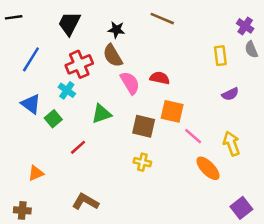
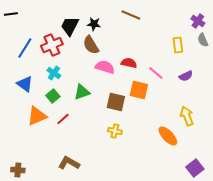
black trapezoid: (69, 23) -> (70, 26), moved
red cross: (79, 64) -> (52, 45), moved
pink semicircle: (130, 83) -> (105, 67), turned -42
green square: (53, 119) -> (53, 96), moved
pink line: (193, 136) -> (156, 73), moved
orange triangle: (36, 173) -> (37, 116), moved, size x1.5

